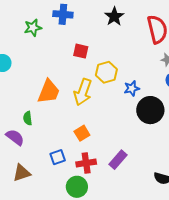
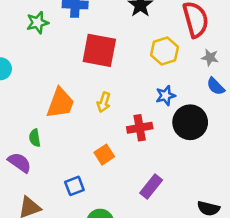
red square: (81, 51) -> (99, 50), size x1.8
yellow hexagon: (106, 72) -> (165, 51), moved
yellow arrow: (83, 92) -> (104, 102), size x0.6
red cross: (86, 163) -> (140, 128), moved

